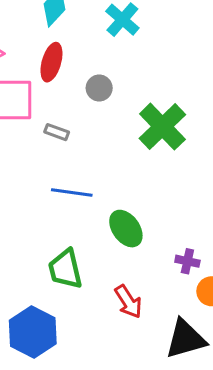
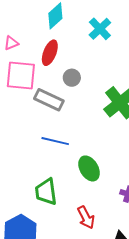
gray circle: (99, 88) -> (72, 78), moved
gray rectangle: (57, 132) -> (49, 100), size x1.8

